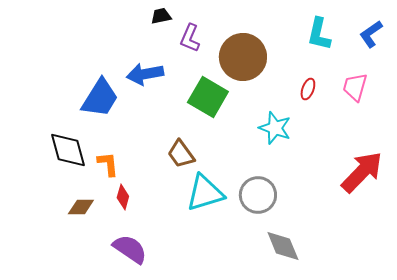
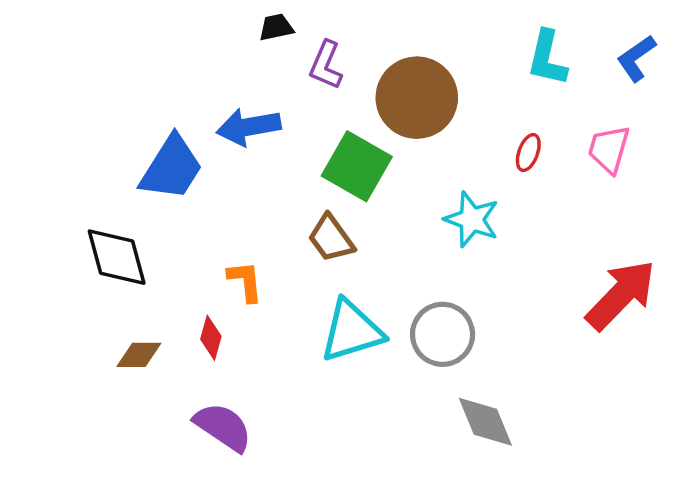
brown trapezoid: (181, 154) -> (331, 238), moved
orange L-shape: (108, 164) -> (245, 281), moved

